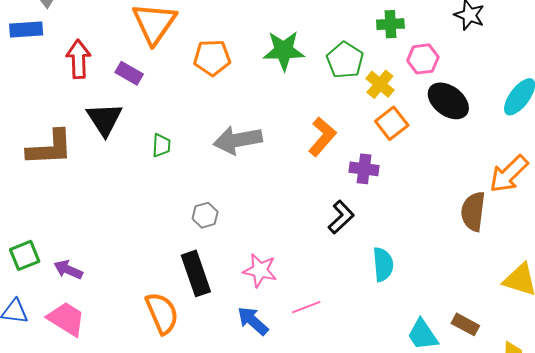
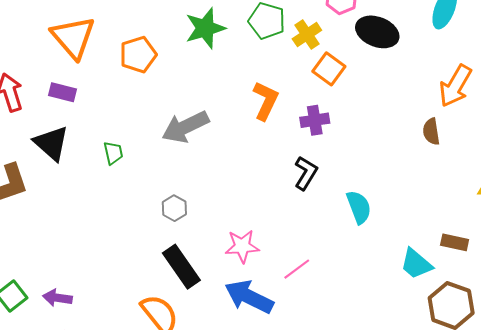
yellow cross: (380, 84) -> (307, 34), turned 32
brown semicircle: (473, 211) -> (431, 132), size x0.7
blue arrow: (253, 321) -> (249, 297), size x1.4

